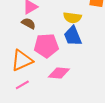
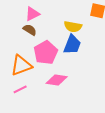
blue trapezoid: (73, 36) -> (72, 45), turned -140
pink pentagon: (46, 46) -> (46, 52), turned -30

